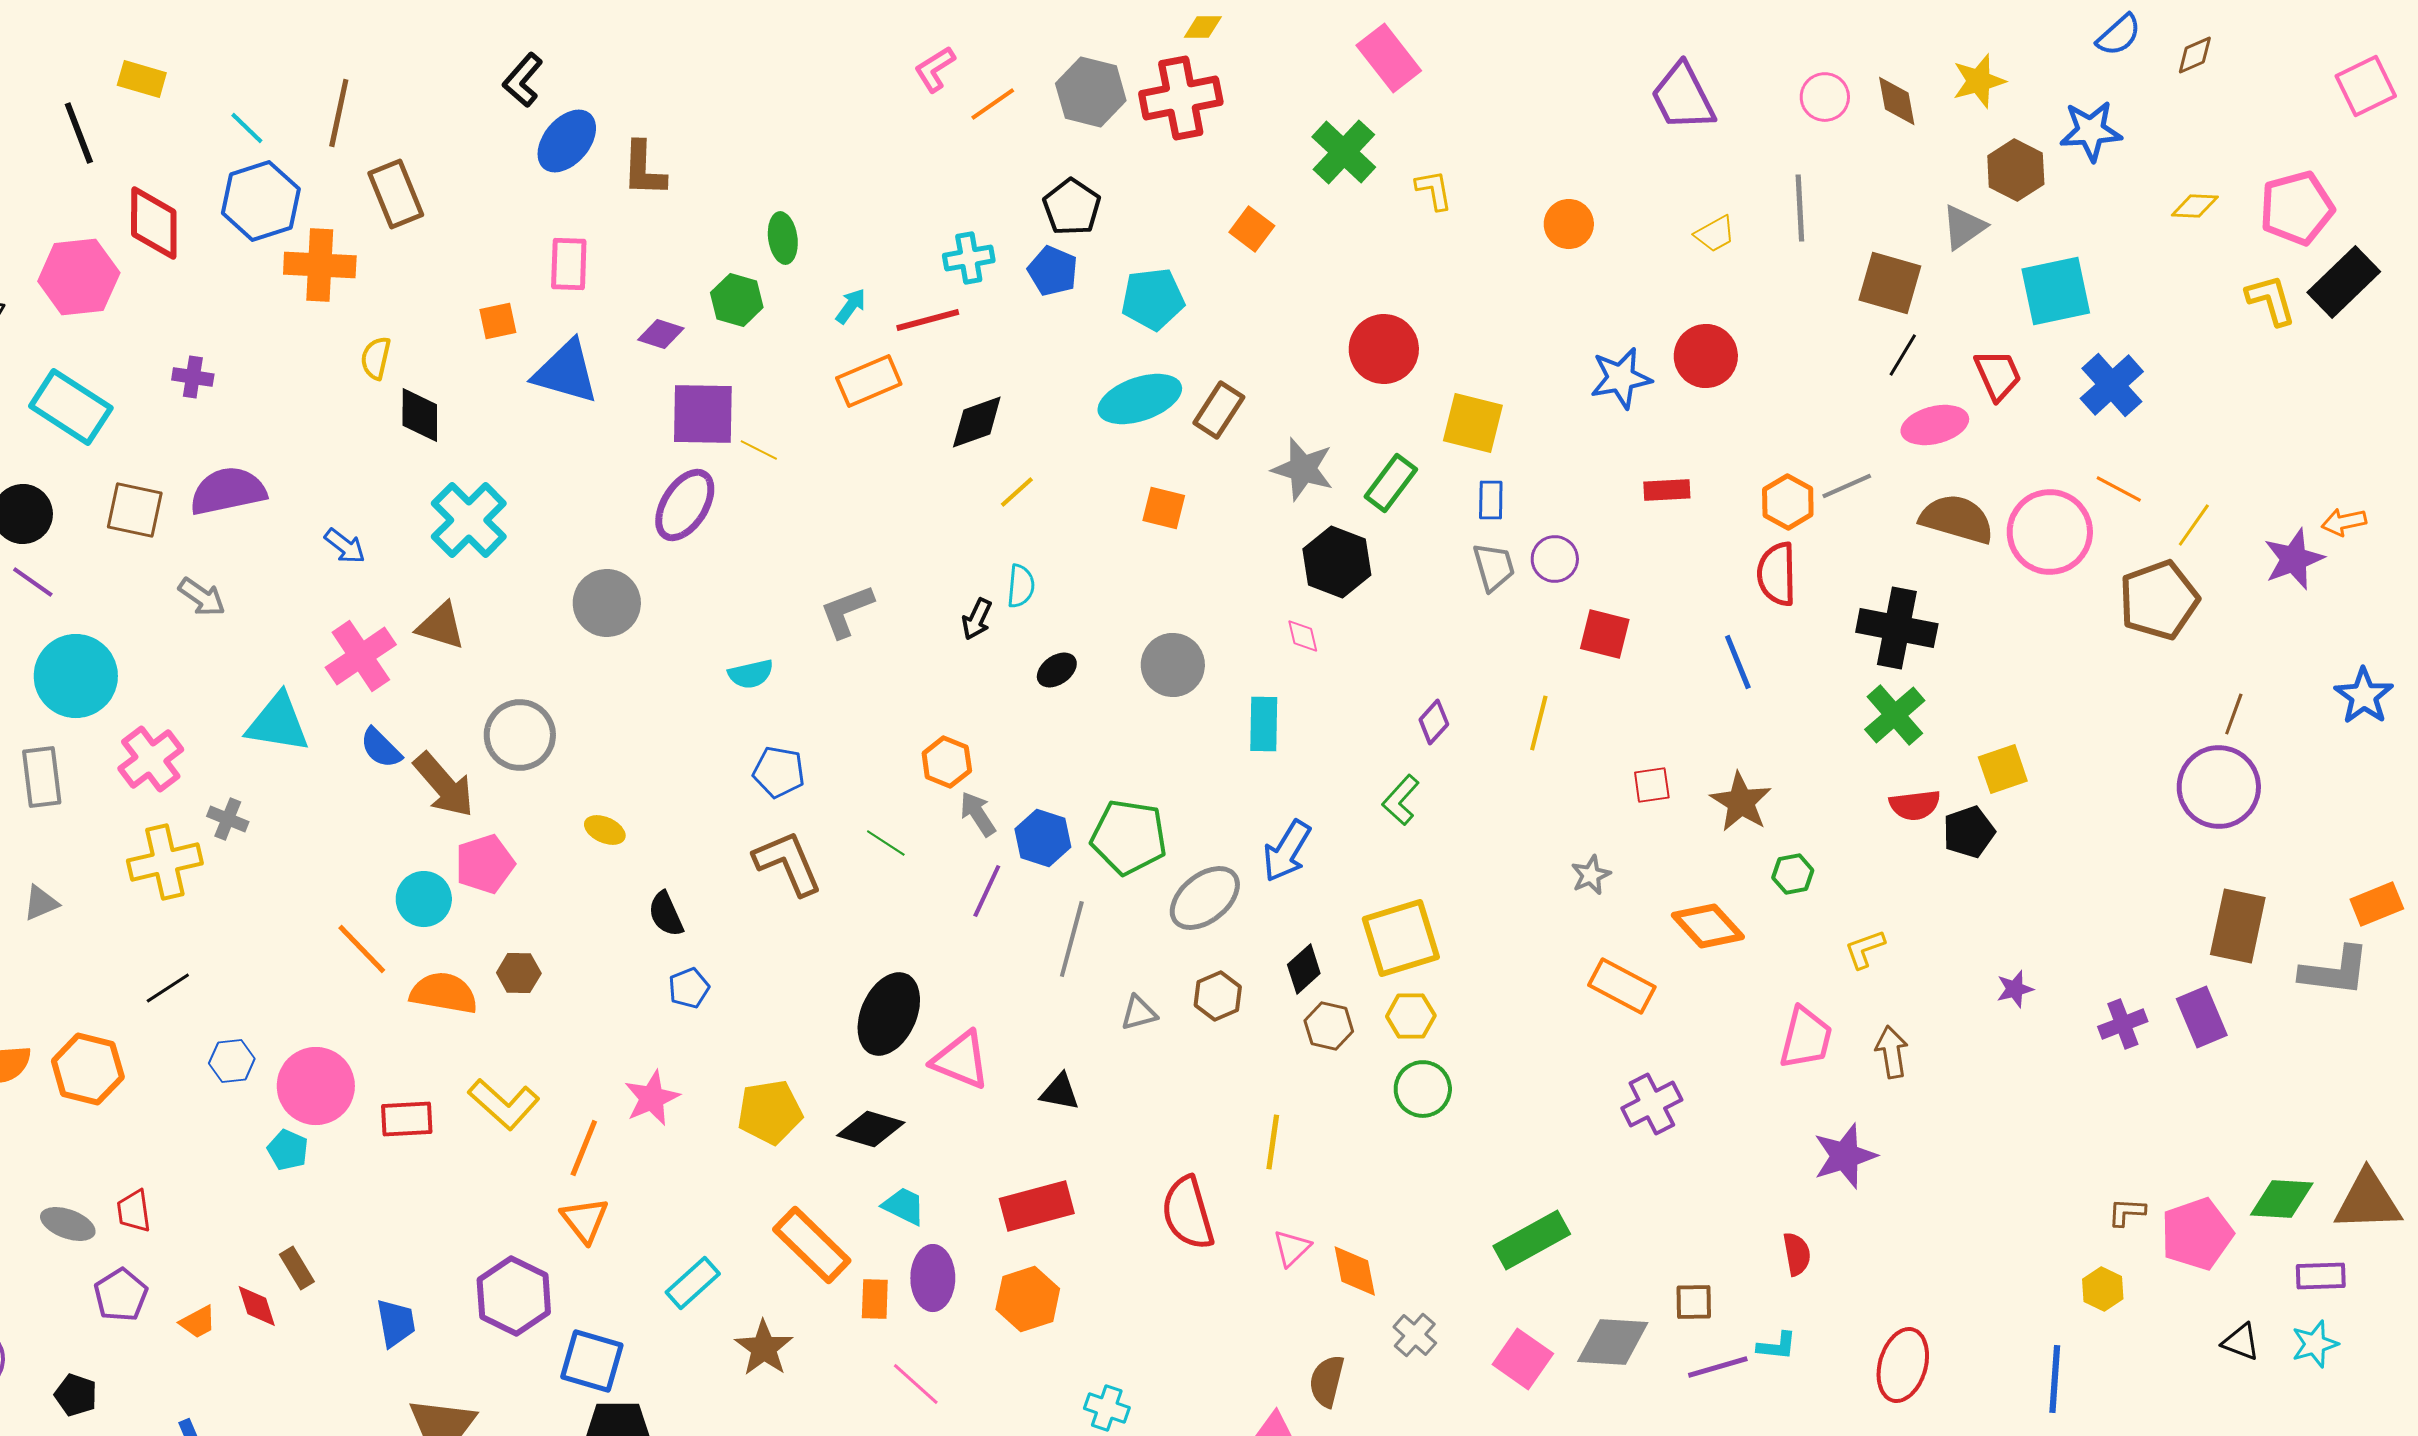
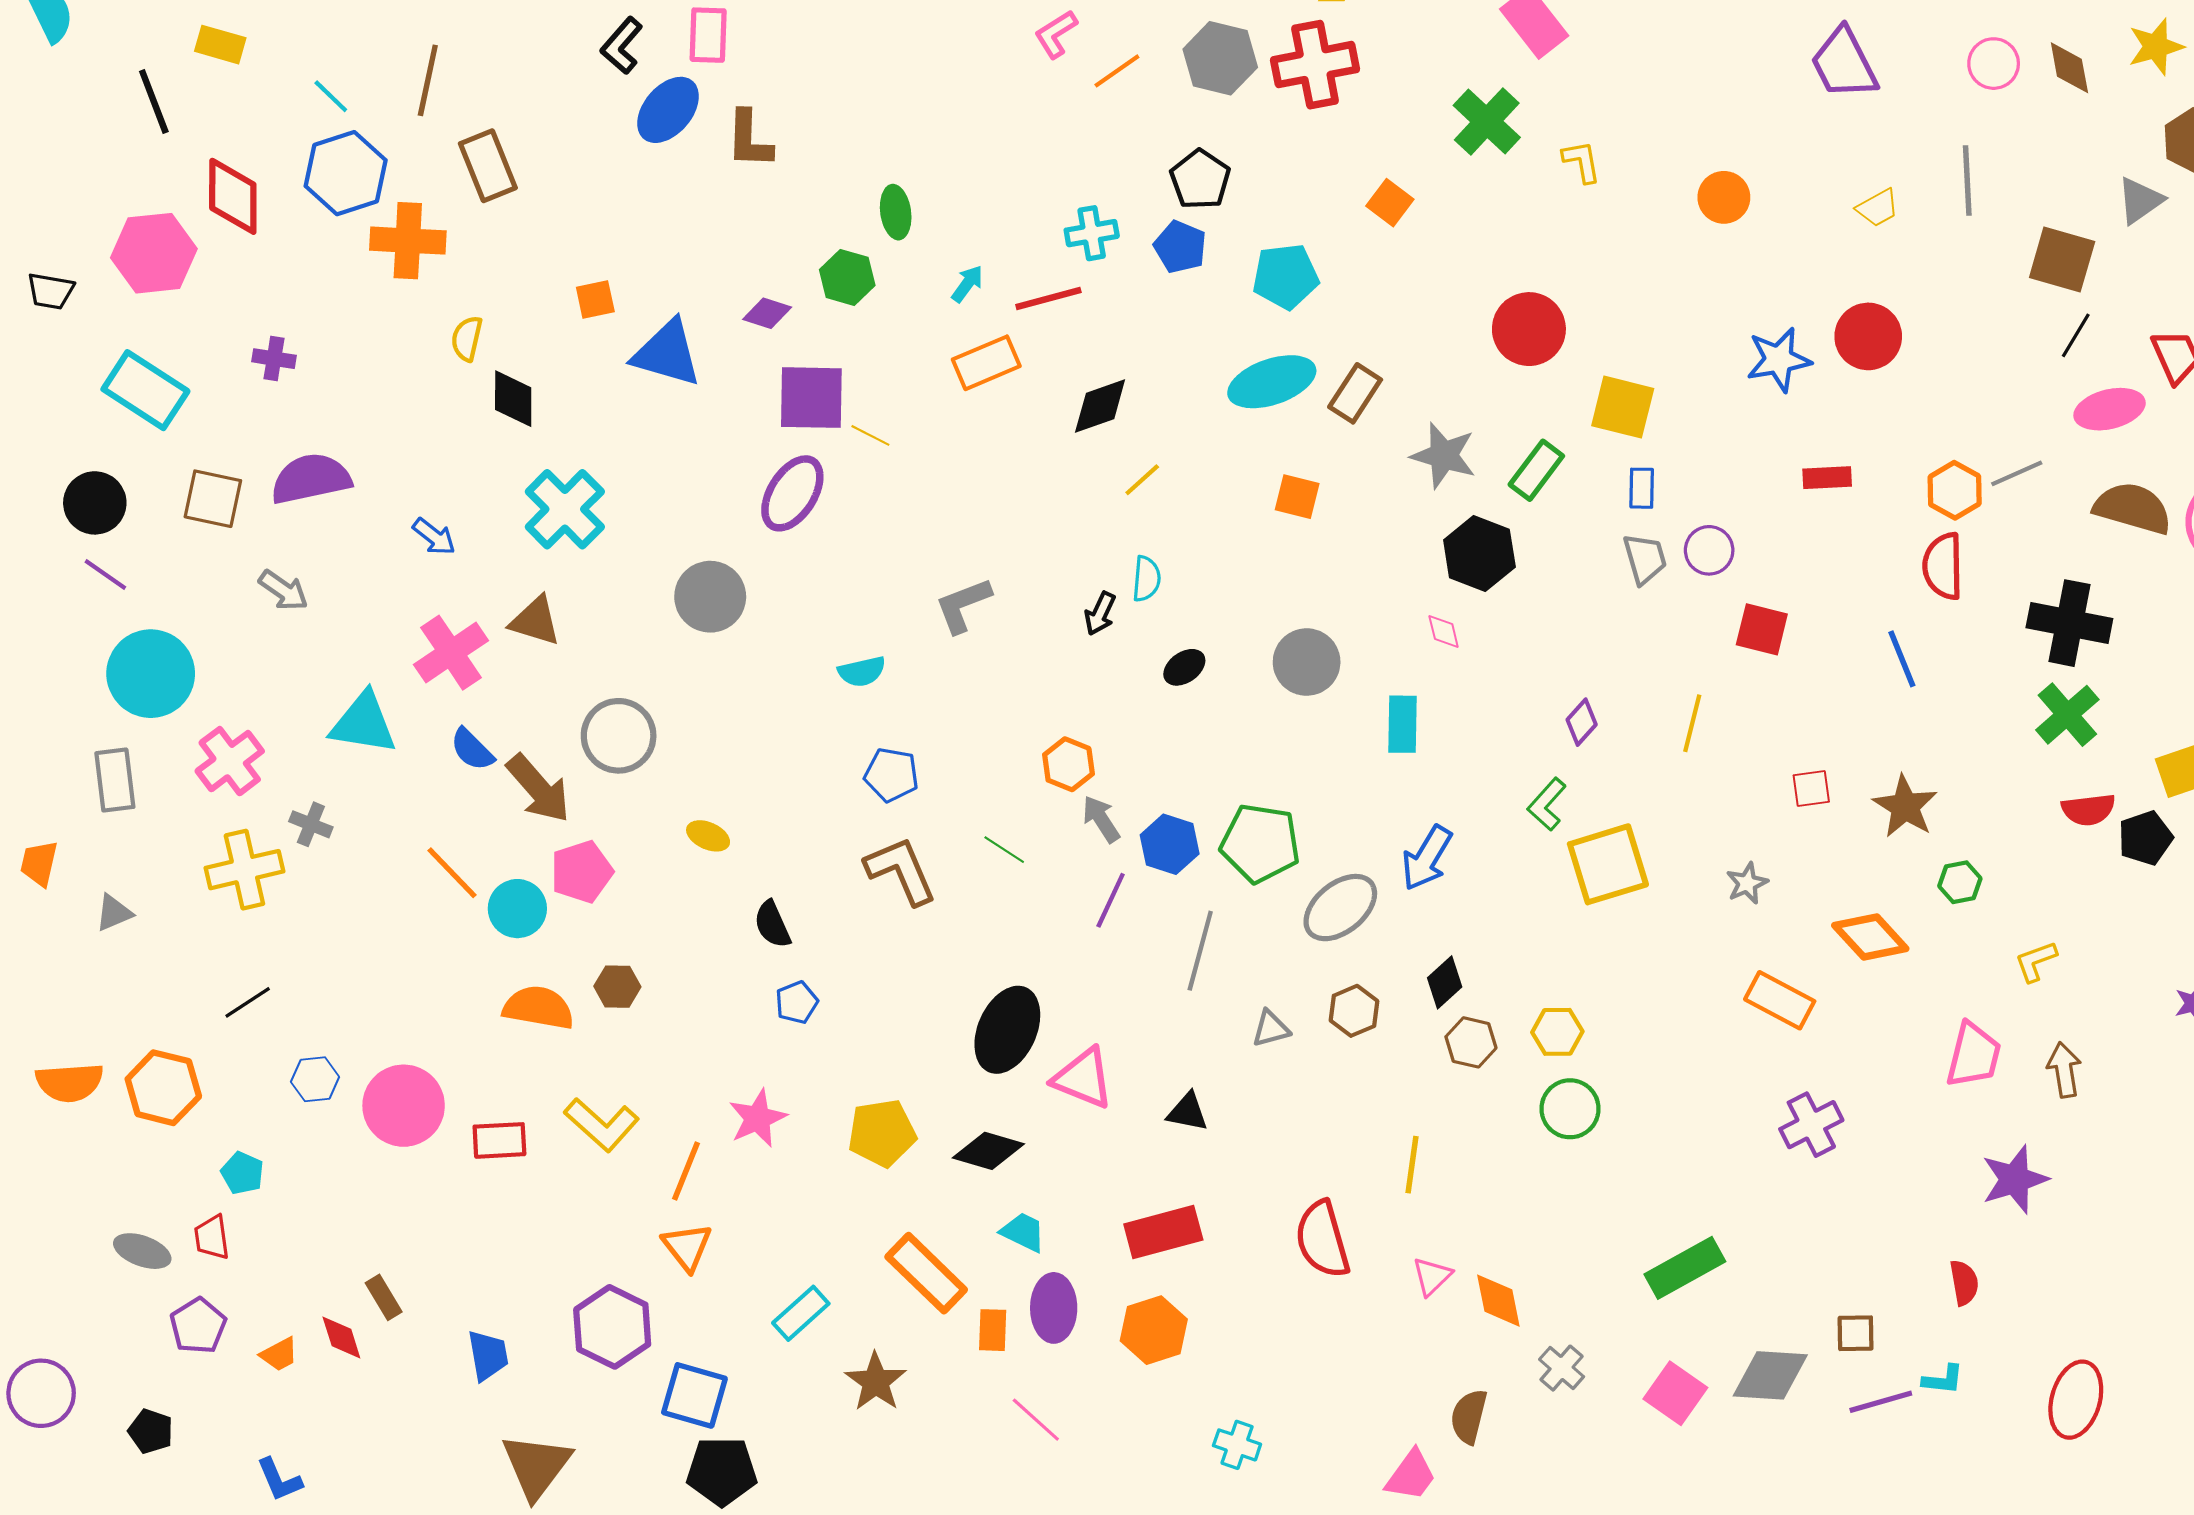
pink rectangle: (569, 264) -> (708, 35), moved
yellow square: (1401, 938) -> (1608, 864), moved
orange line: (362, 949) -> (452, 873), moved
cyan pentagon: (288, 1150) -> (242, 1173), moved

